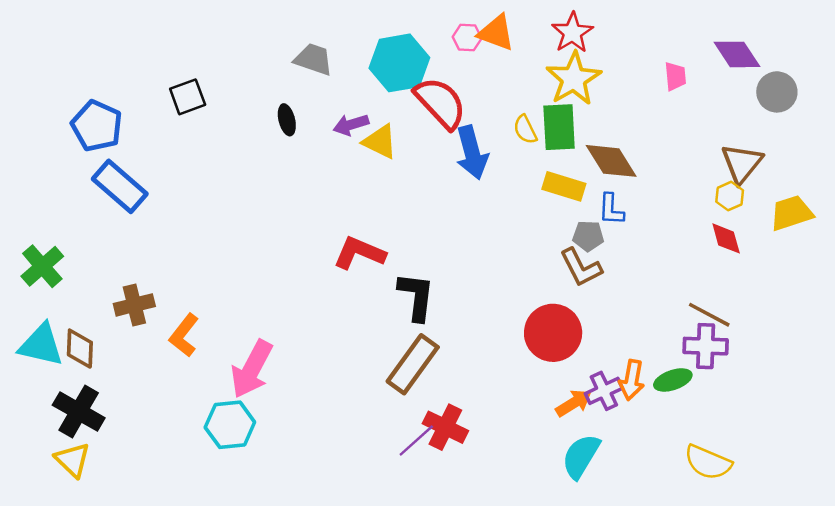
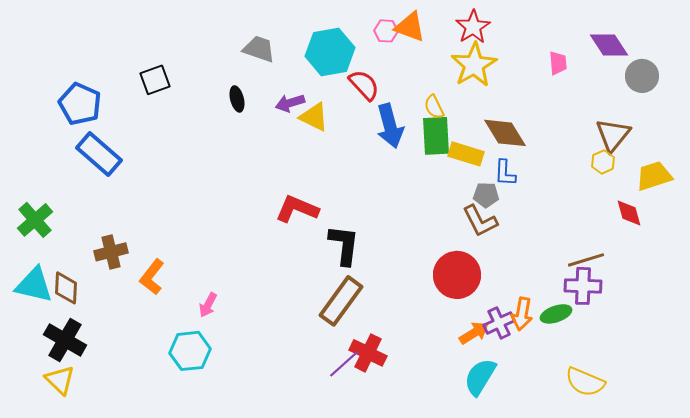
red semicircle: (440, 103) -> (364, 85), size x0.7
green rectangle: (559, 127) -> (436, 136), moved
red diamond: (726, 238) -> (629, 213), moved
brown line: (709, 315) -> (586, 260), turned -45
pink arrow: (252, 369) -> (208, 305), size x0.5

